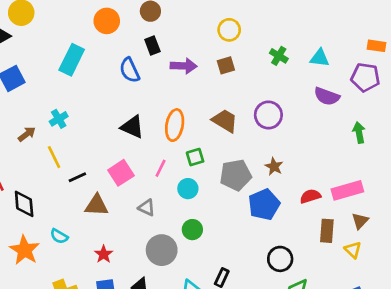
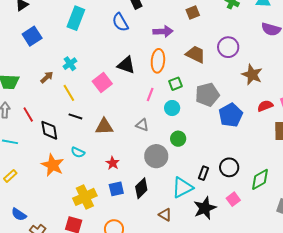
purple arrow: (184, 66) -> (163, 31), moved
brown star: (274, 167) -> (252, 75), moved, size x1.5
pink square: (121, 173) -> (102, 83), moved
black line: (77, 177) -> (75, 116), moved, turned 48
black circle: (280, 259) -> (229, 167), moved

